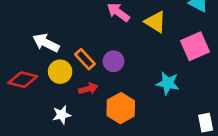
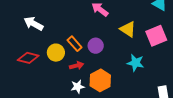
yellow triangle: (155, 22) -> (128, 29), moved
white arrow: (46, 43) -> (34, 24), moved
white star: (62, 115) -> (78, 87), moved

